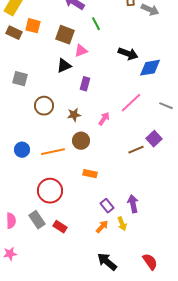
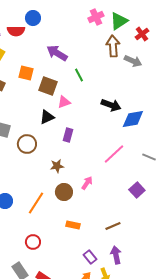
orange square: (33, 26) -> (26, 73), moved
brown circle: (44, 106) -> (27, 144), moved
pink arrow: (104, 119) -> (87, 183), moved
brown line: (136, 150) -> (113, 226), moved
orange line: (53, 152) -> (36, 203), turned -45
red circle: (50, 191) -> (33, 242), size x0.6

